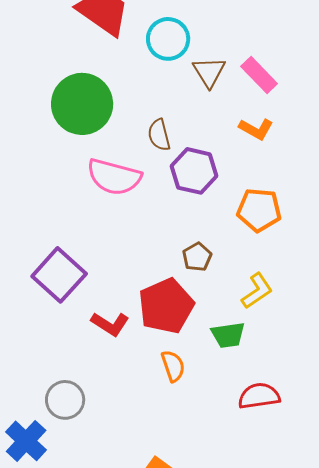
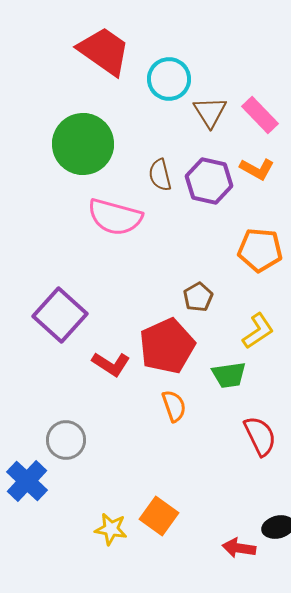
purple hexagon: (194, 171) -> (209, 181), moved
red semicircle: (259, 396) -> (260, 436), turned 72

